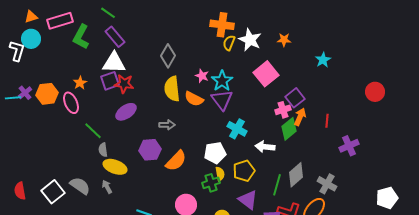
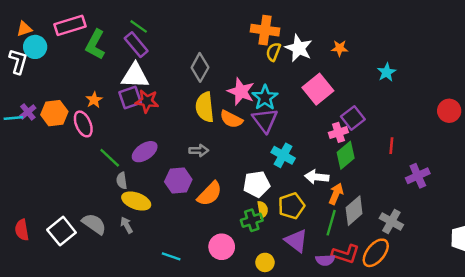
green line: (108, 13) -> (139, 26), moved
orange triangle: (31, 17) -> (24, 29), moved
pink star: (202, 76) -> (241, 91), size x1.6
purple ellipse: (126, 112) -> (145, 152), moved
orange arrow: (300, 117) -> (336, 194), moved

